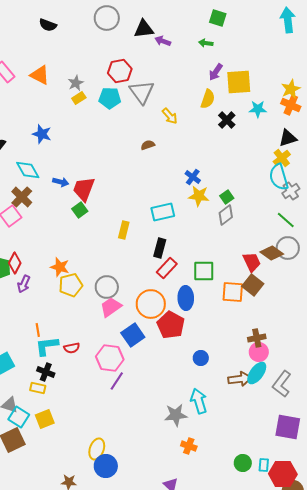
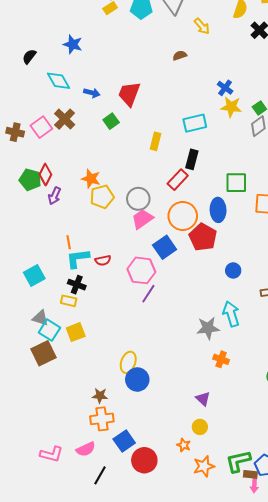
red trapezoid: (84, 189) -> (129, 94), moved
brown cross: (22, 197) -> (65, 119), moved
red rectangle: (167, 268) -> (178, 180), moved

